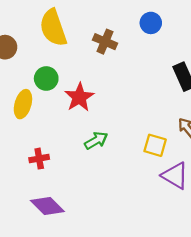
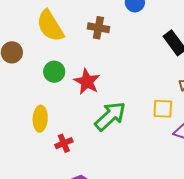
yellow ellipse: (23, 104) -> (40, 119), moved
green arrow: (96, 140) -> (110, 116), size x1.6

